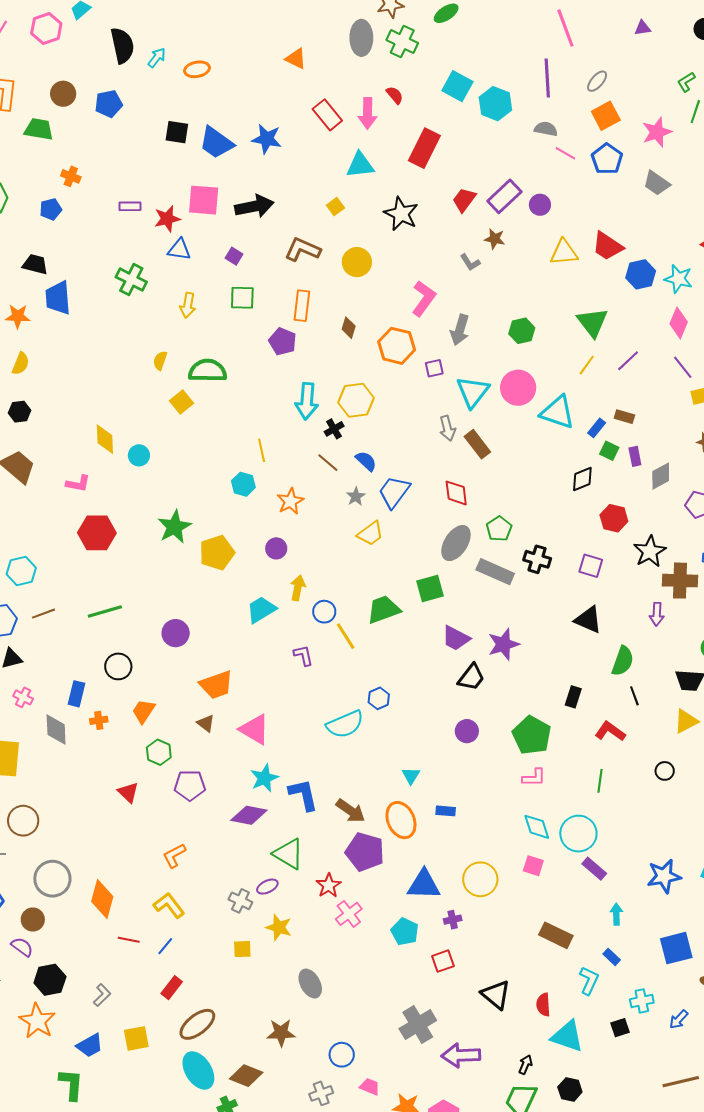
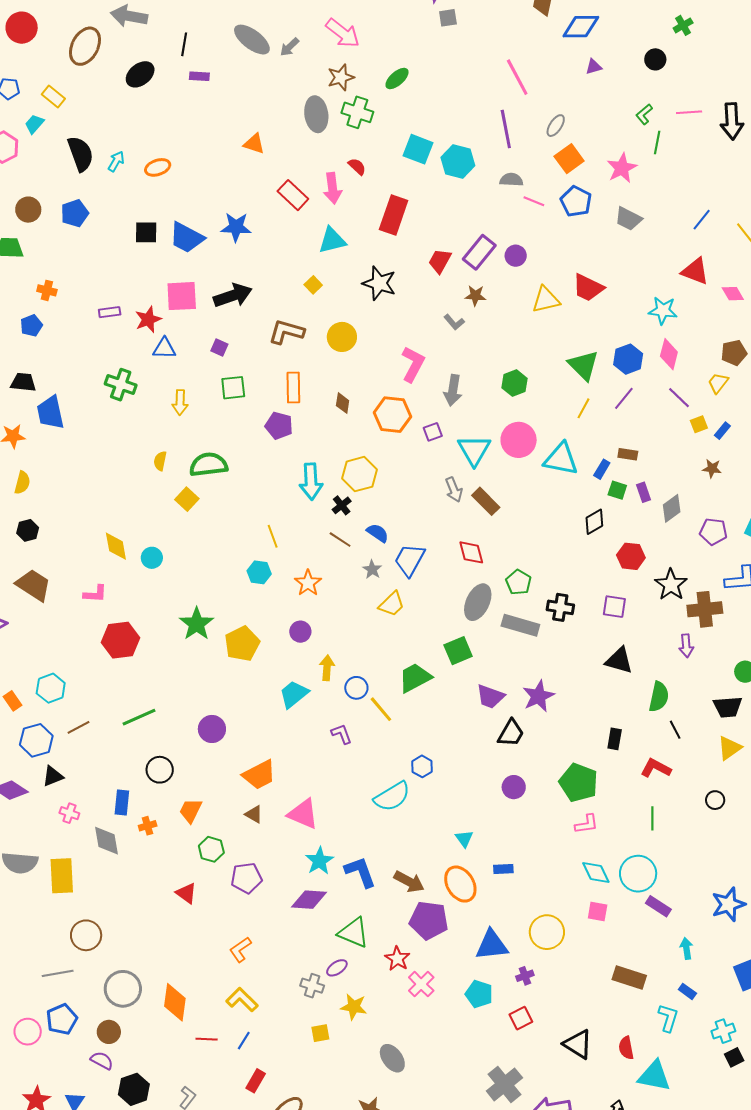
blue hexagon: (641, 274) -> (628, 359), moved
black square: (620, 1028) -> (734, 1057), moved

